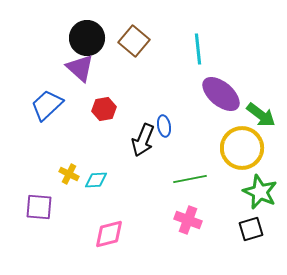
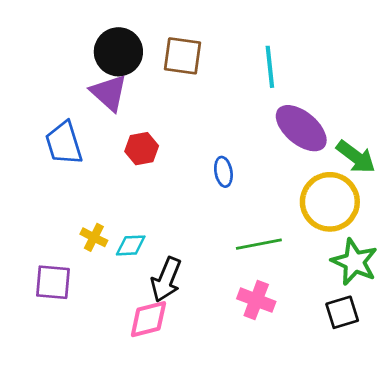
brown square: (134, 41) -> (183, 56), turned -32
blue trapezoid: (47, 105) -> (64, 143), turned -64
black arrow: (143, 140) -> (166, 280), moved

